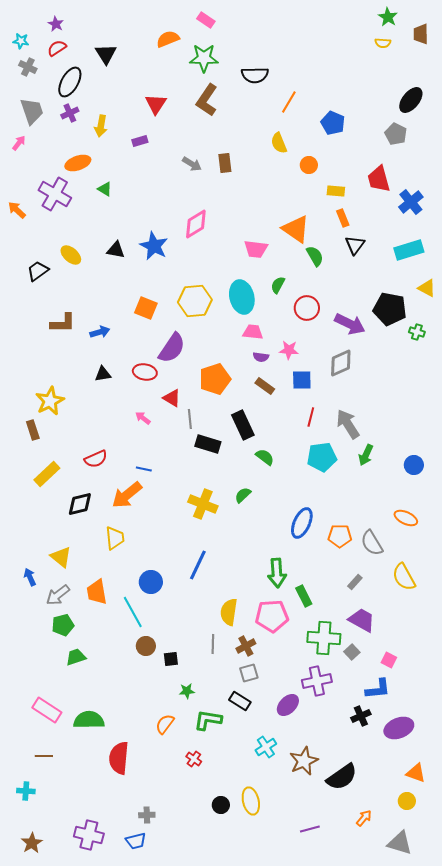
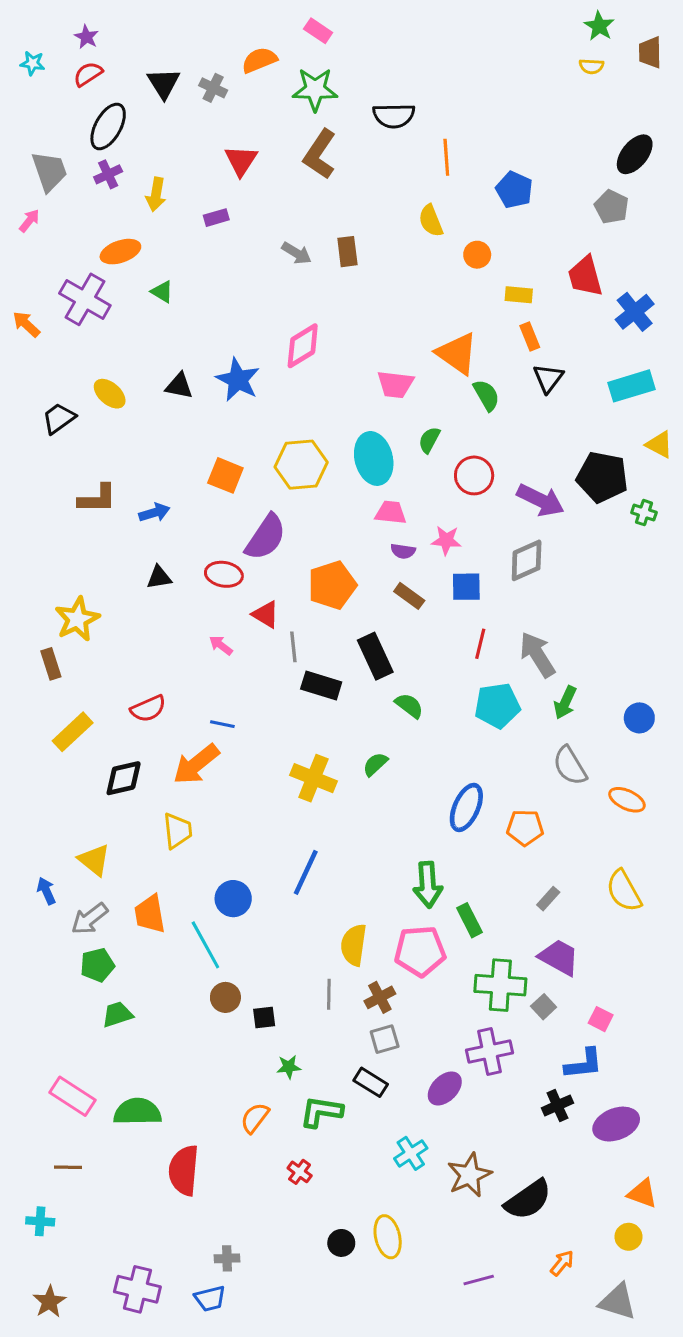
gray cross: (28, 67) -> (213, 88), moved
orange line: (289, 102) -> (446, 157), turned -35
gray semicircle: (372, 543) -> (570, 766), moved

